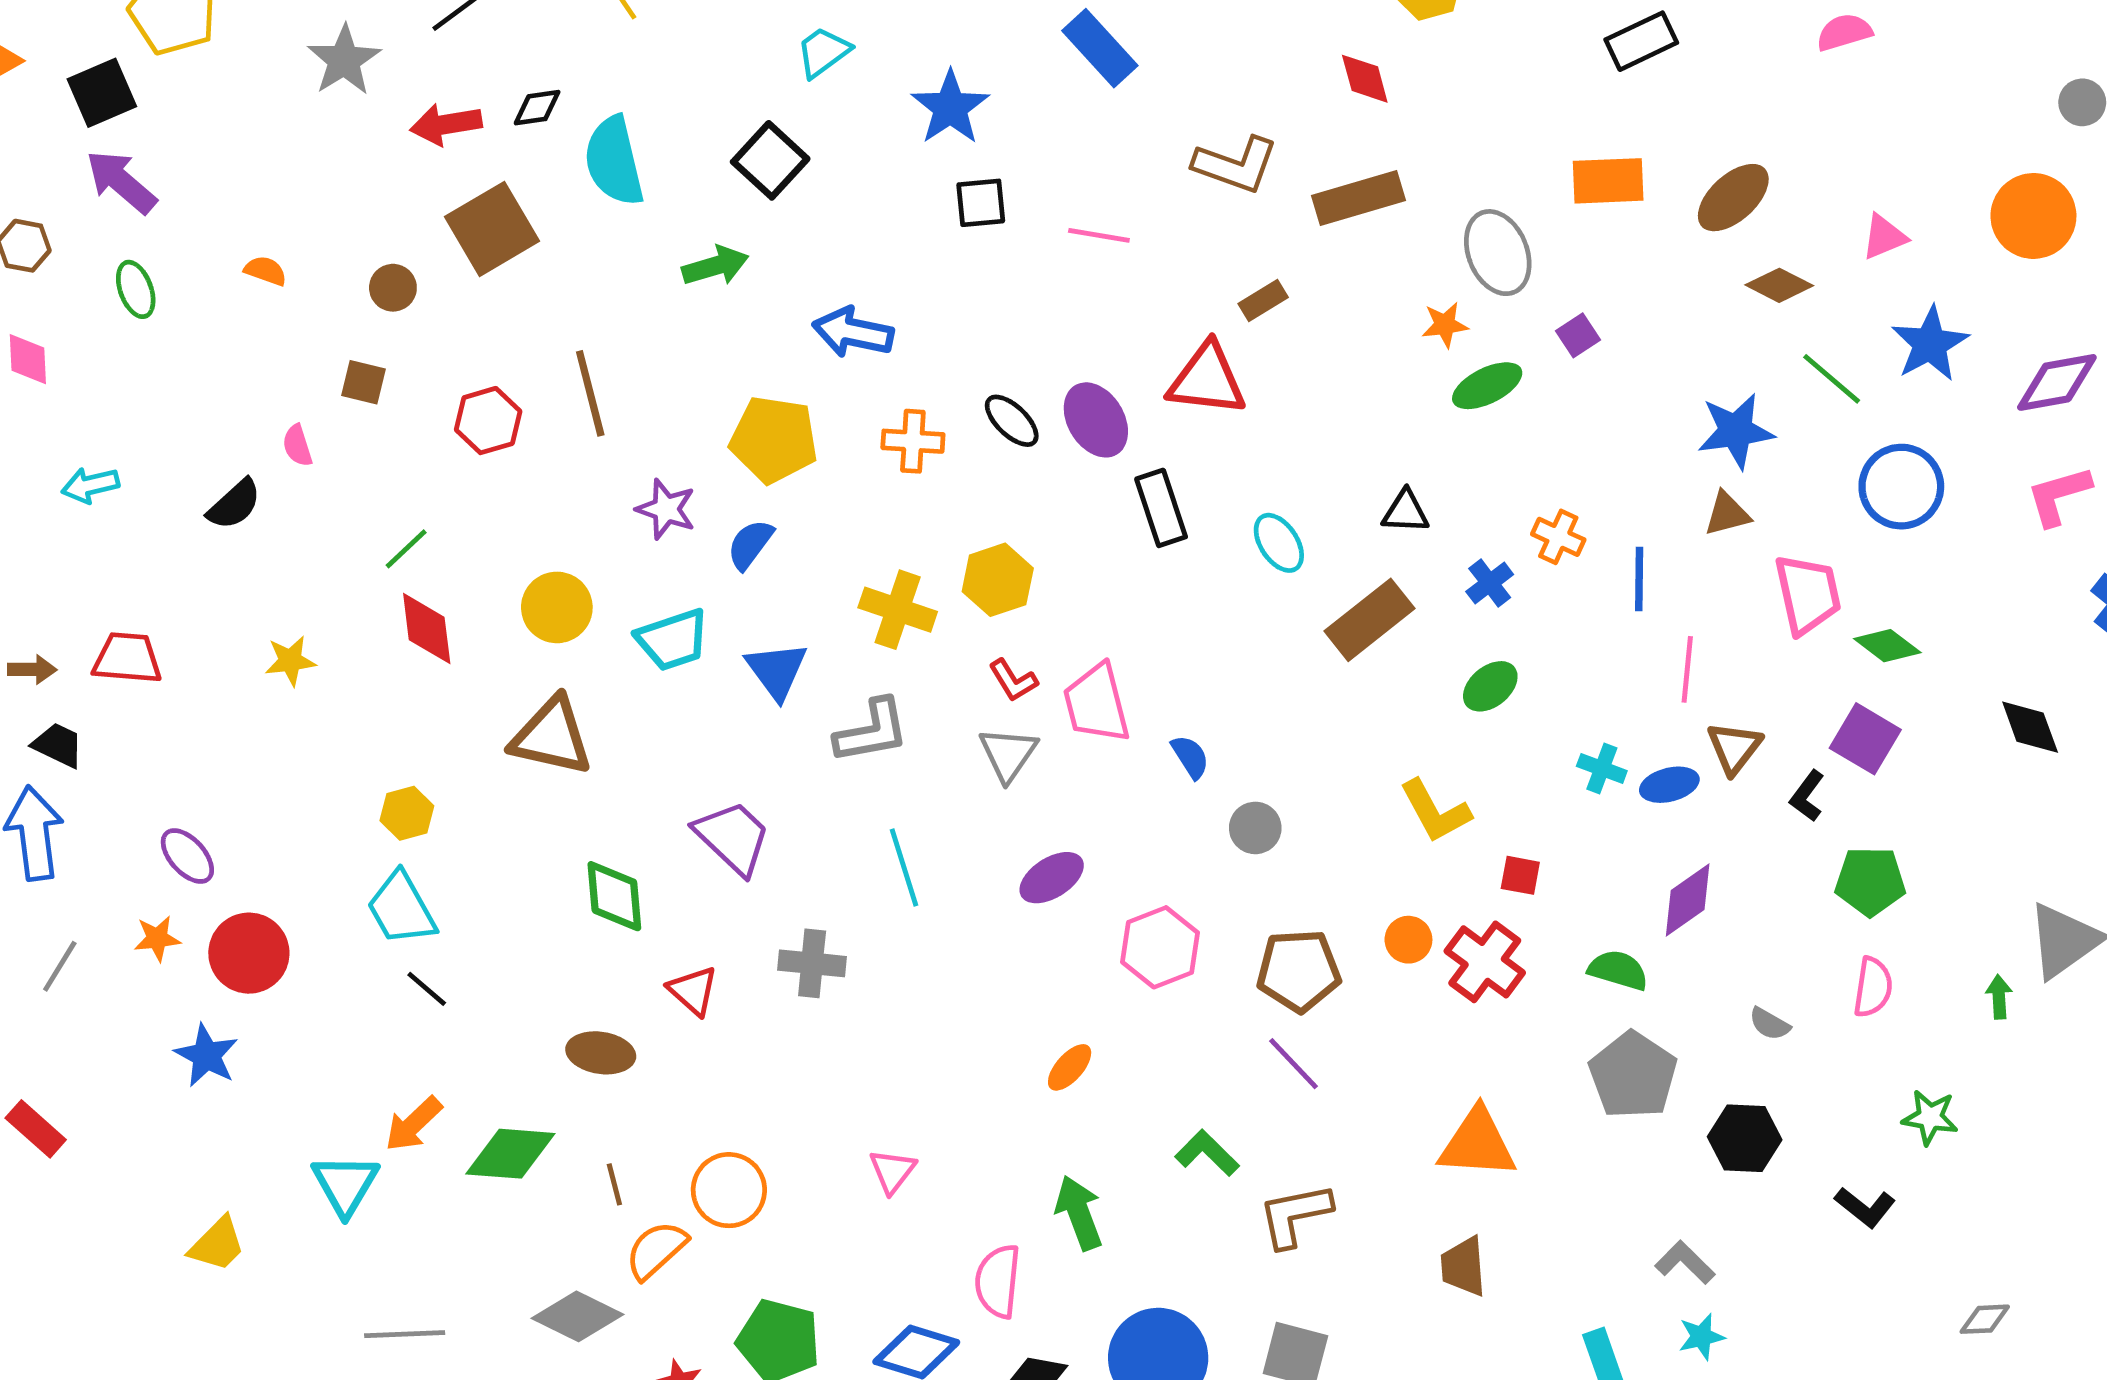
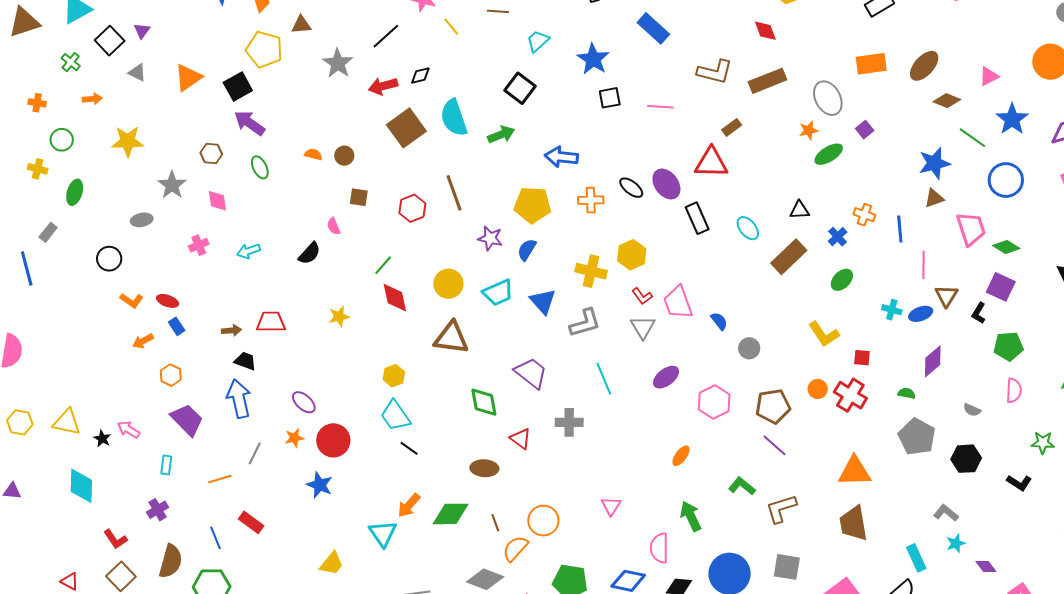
cyan semicircle: (614, 161) -> (454, 118), moved
brown circle: (393, 288) -> (344, 156), moved
green semicircle: (1618, 970) -> (907, 393), size x0.7
brown trapezoid: (1463, 1266) -> (854, 523), size x1.4

